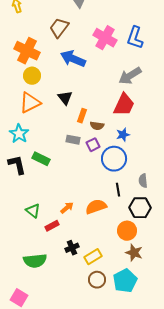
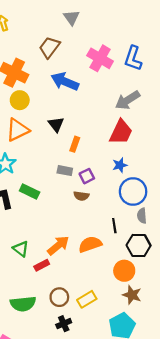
brown semicircle: (97, 126) -> (81, 196), moved
blue circle: (114, 159) -> (133, 192), moved
orange arrow: (67, 208) -> (58, 245), size x1.5
black cross: (72, 248) -> (64, 324), moved
brown circle: (97, 280) -> (59, 297), moved

